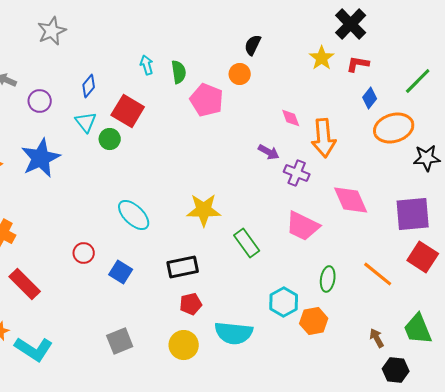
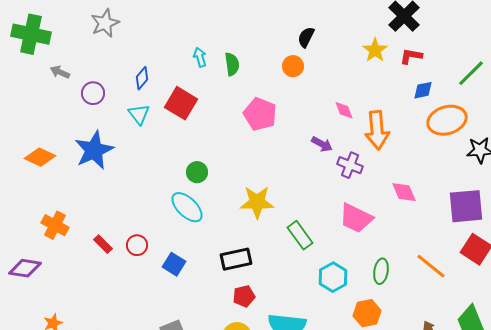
blue diamond: (370, 98) -> (423, 90), turned 40
pink pentagon: (207, 100) -> (260, 114), moved
green circle: (110, 139) -> (197, 172), moved
pink diamond: (351, 200) -> (404, 192), size x0.7
red rectangle: (25, 284) -> (103, 244), moved, size x0.6
cyan hexagon: (284, 302) -> (333, 277), moved

